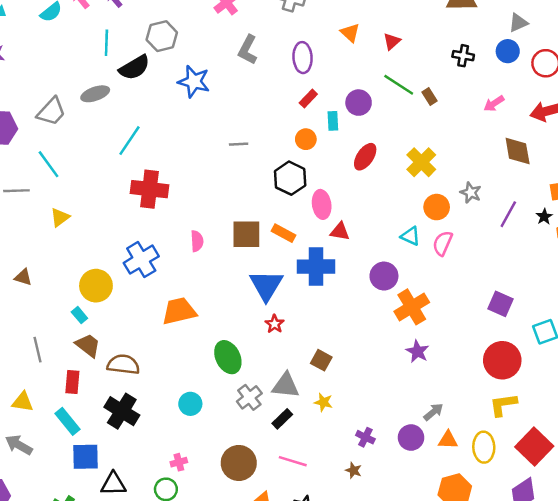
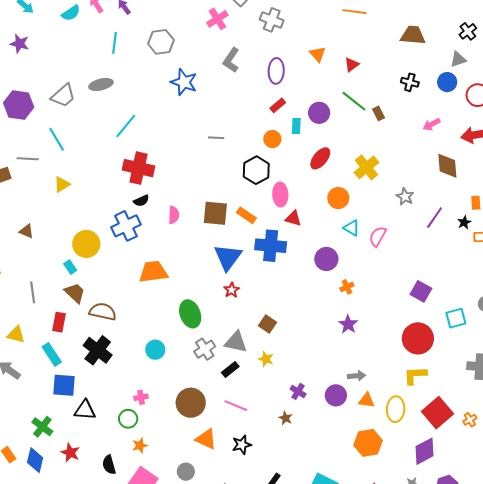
black semicircle: (134, 68) -> (141, 201), moved, size x0.6
orange circle: (437, 207) -> (338, 198), moved
orange cross: (412, 307) -> (347, 287), size x0.5
gray arrow: (433, 412) -> (357, 376), turned 30

